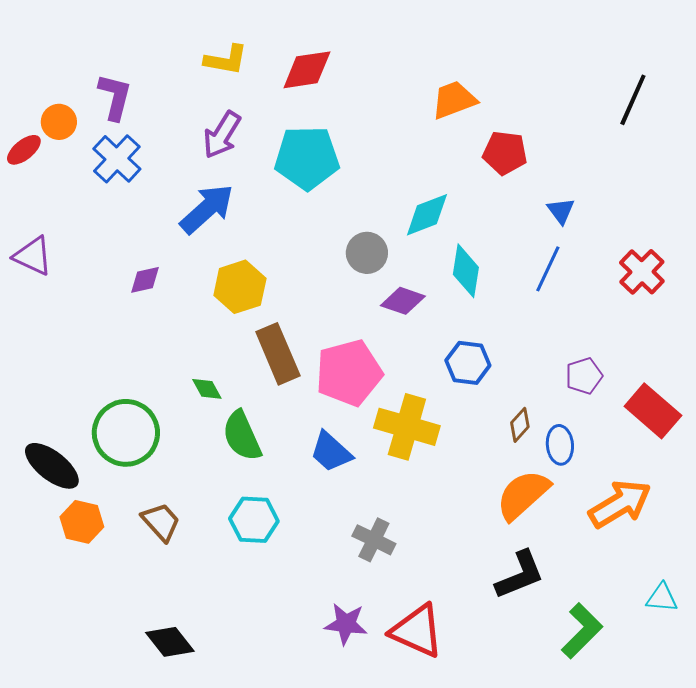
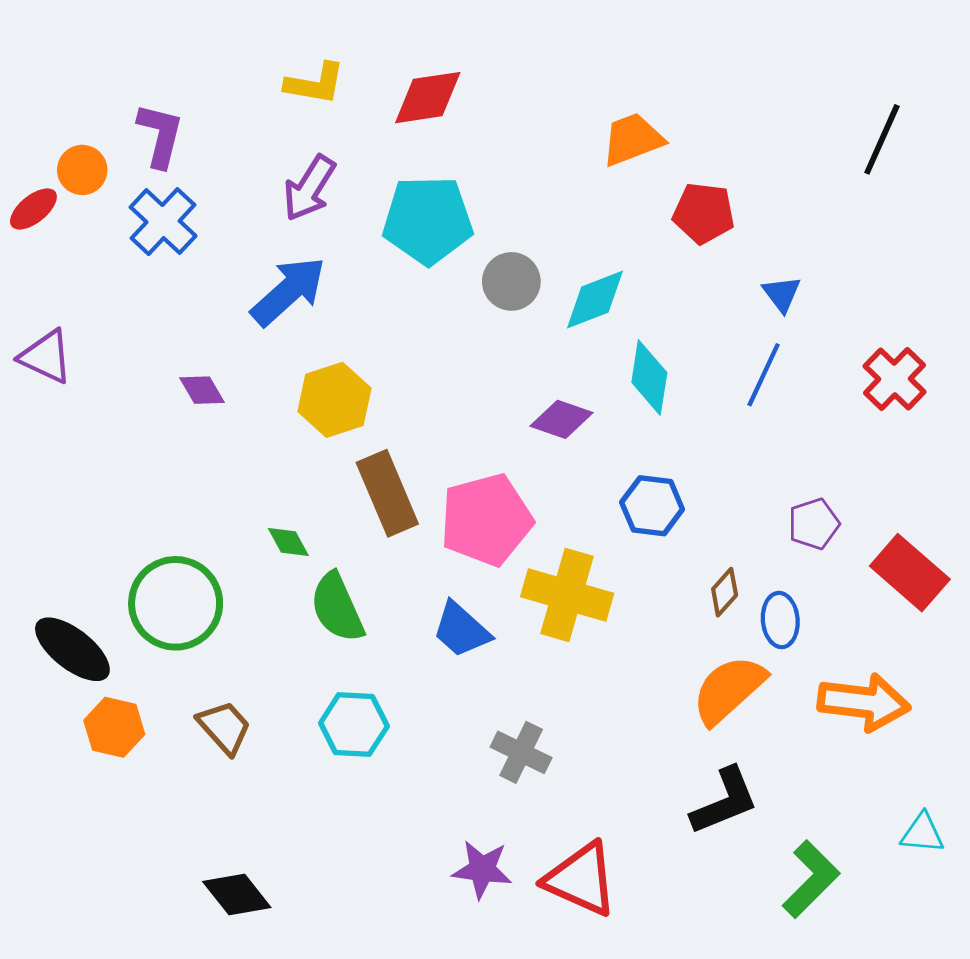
gray circle: (367, 253) -> (511, 281), moved
purple diamond: (145, 280) -> (202, 390), turned 72
orange arrow: (620, 504) -> (864, 702), turned 38

